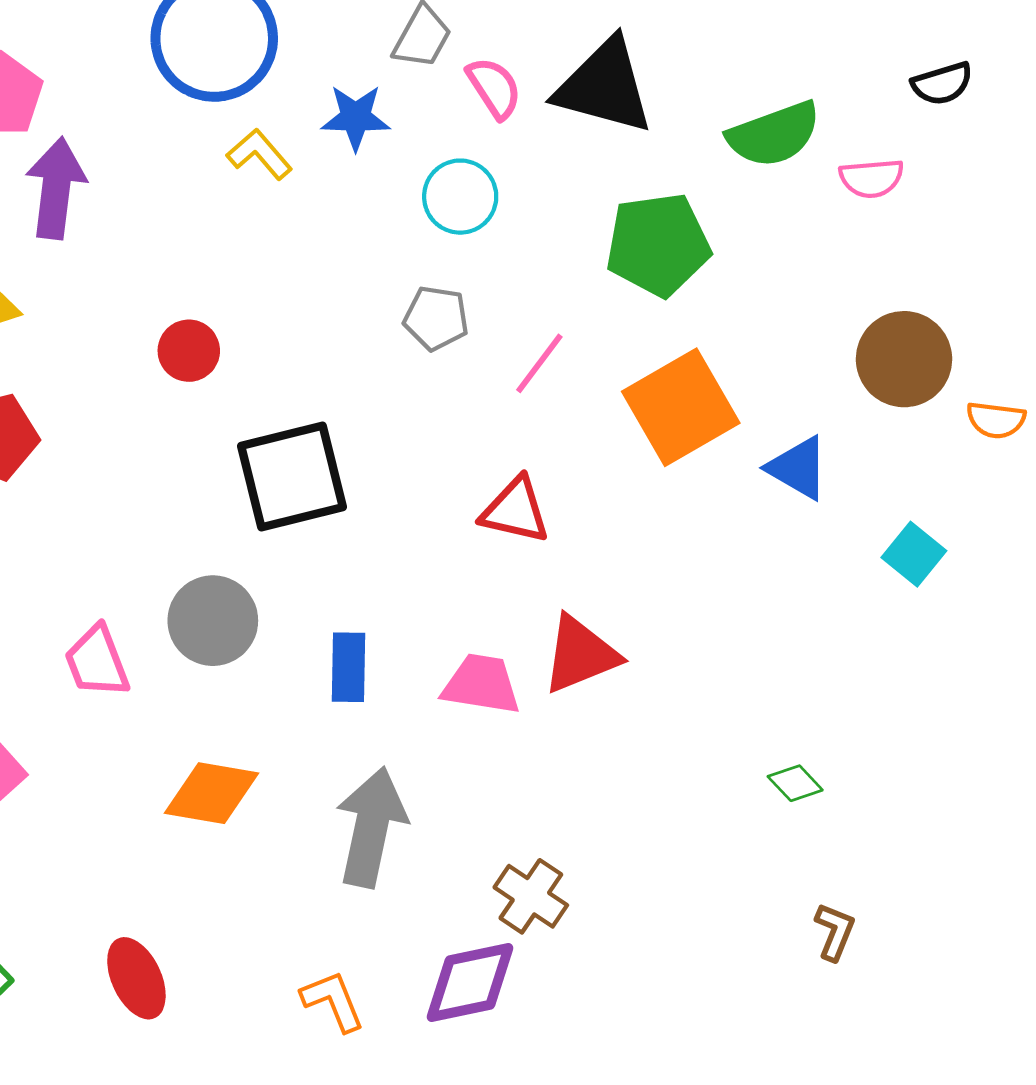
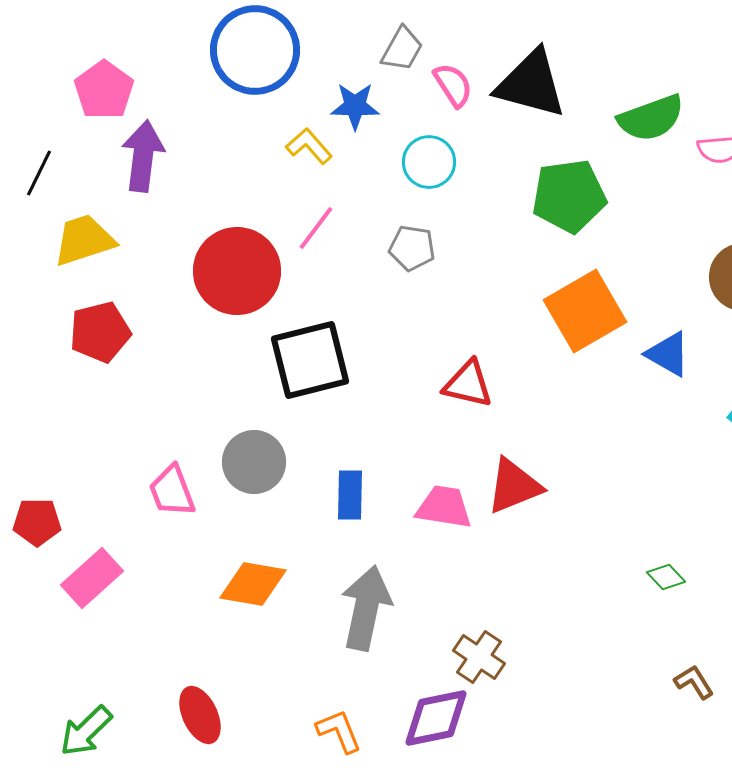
yellow L-shape: (259, 154) -> (309, 146), moved
red circle: (189, 351) -> (237, 271), size x2.0
pink line: (539, 363) -> (316, 228), moved
brown L-shape: (835, 932) -> (694, 682), turned -54

